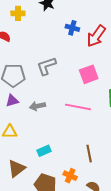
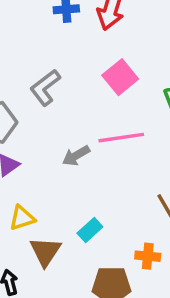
gray arrow: (37, 106) -> (76, 156), moved
brown triangle: (17, 168) -> (45, 252), moved

